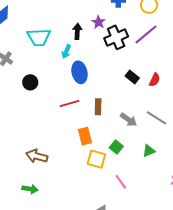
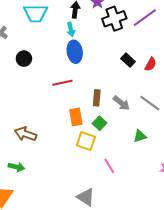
cyan arrow: (66, 52) -> (71, 29), moved, turned -40
brown rectangle: (98, 107) -> (97, 98), moved
green square: (116, 147) -> (100, 123), moved

